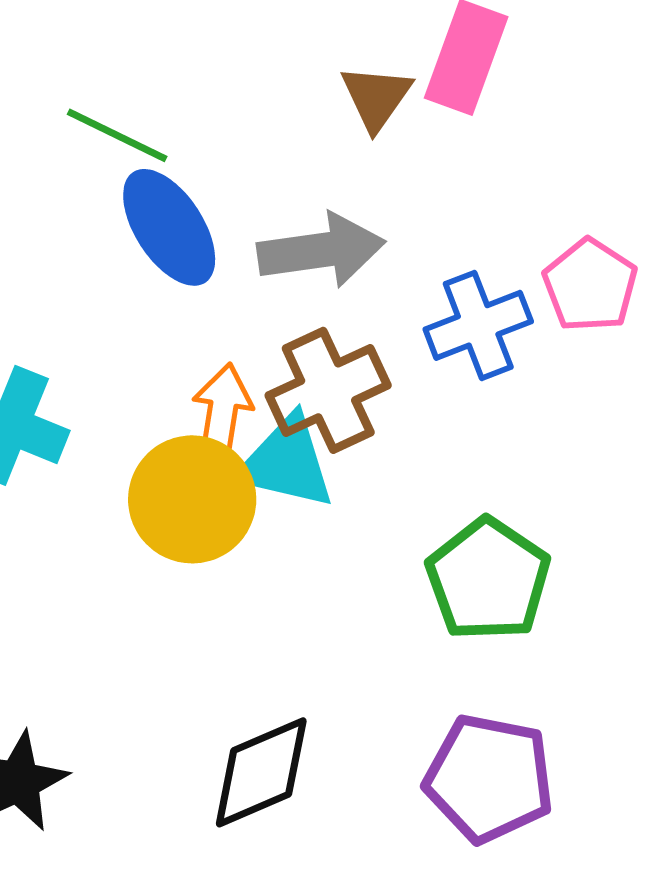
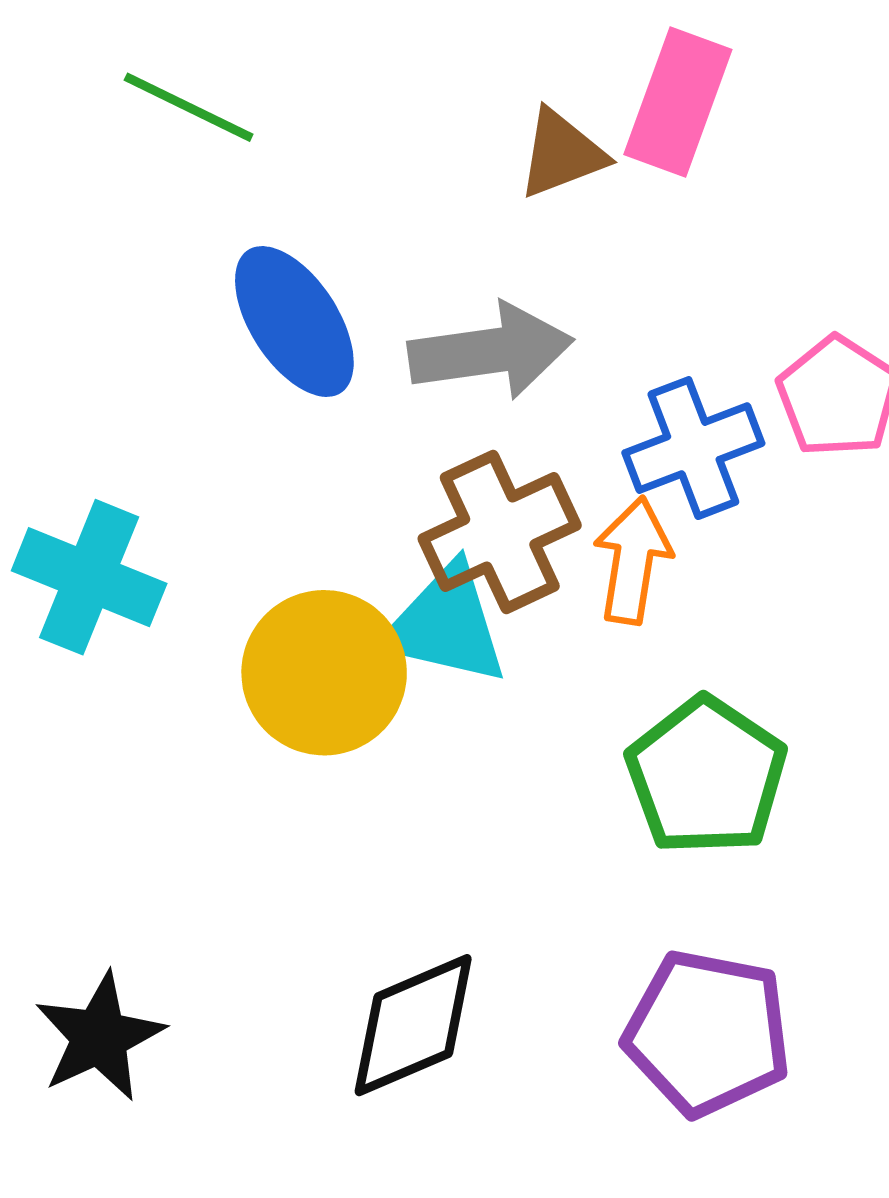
brown triangle: (376, 97) -> (562, 154), turned 34
green line: (117, 135) -> (189, 107), moved
orange arrow: (222, 412) -> (633, 560), moved

